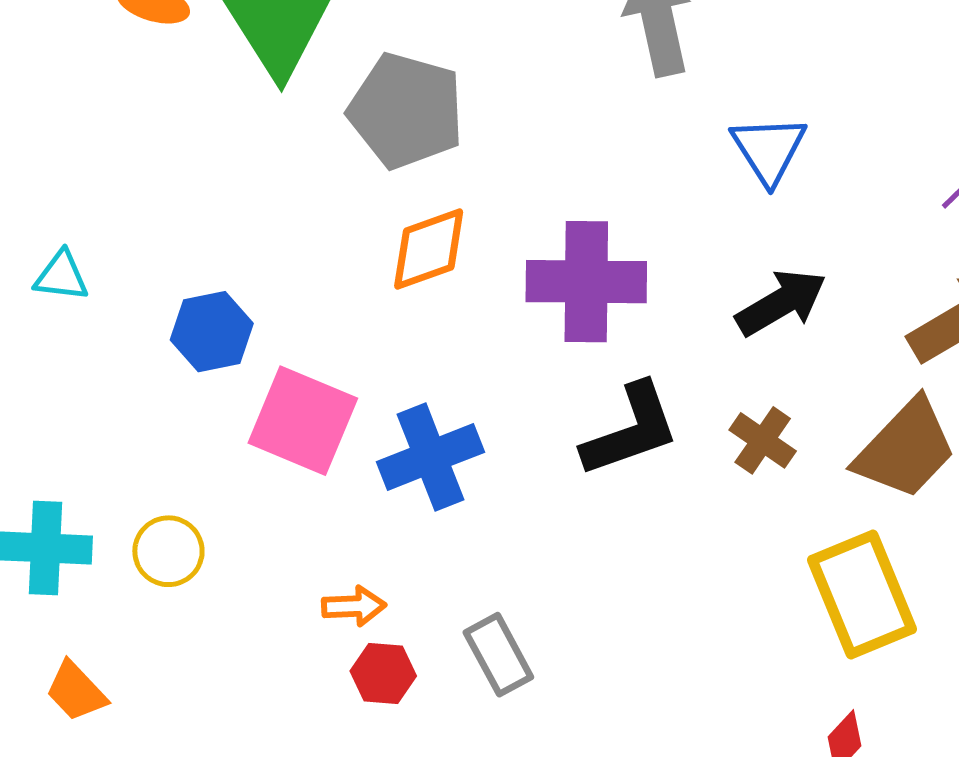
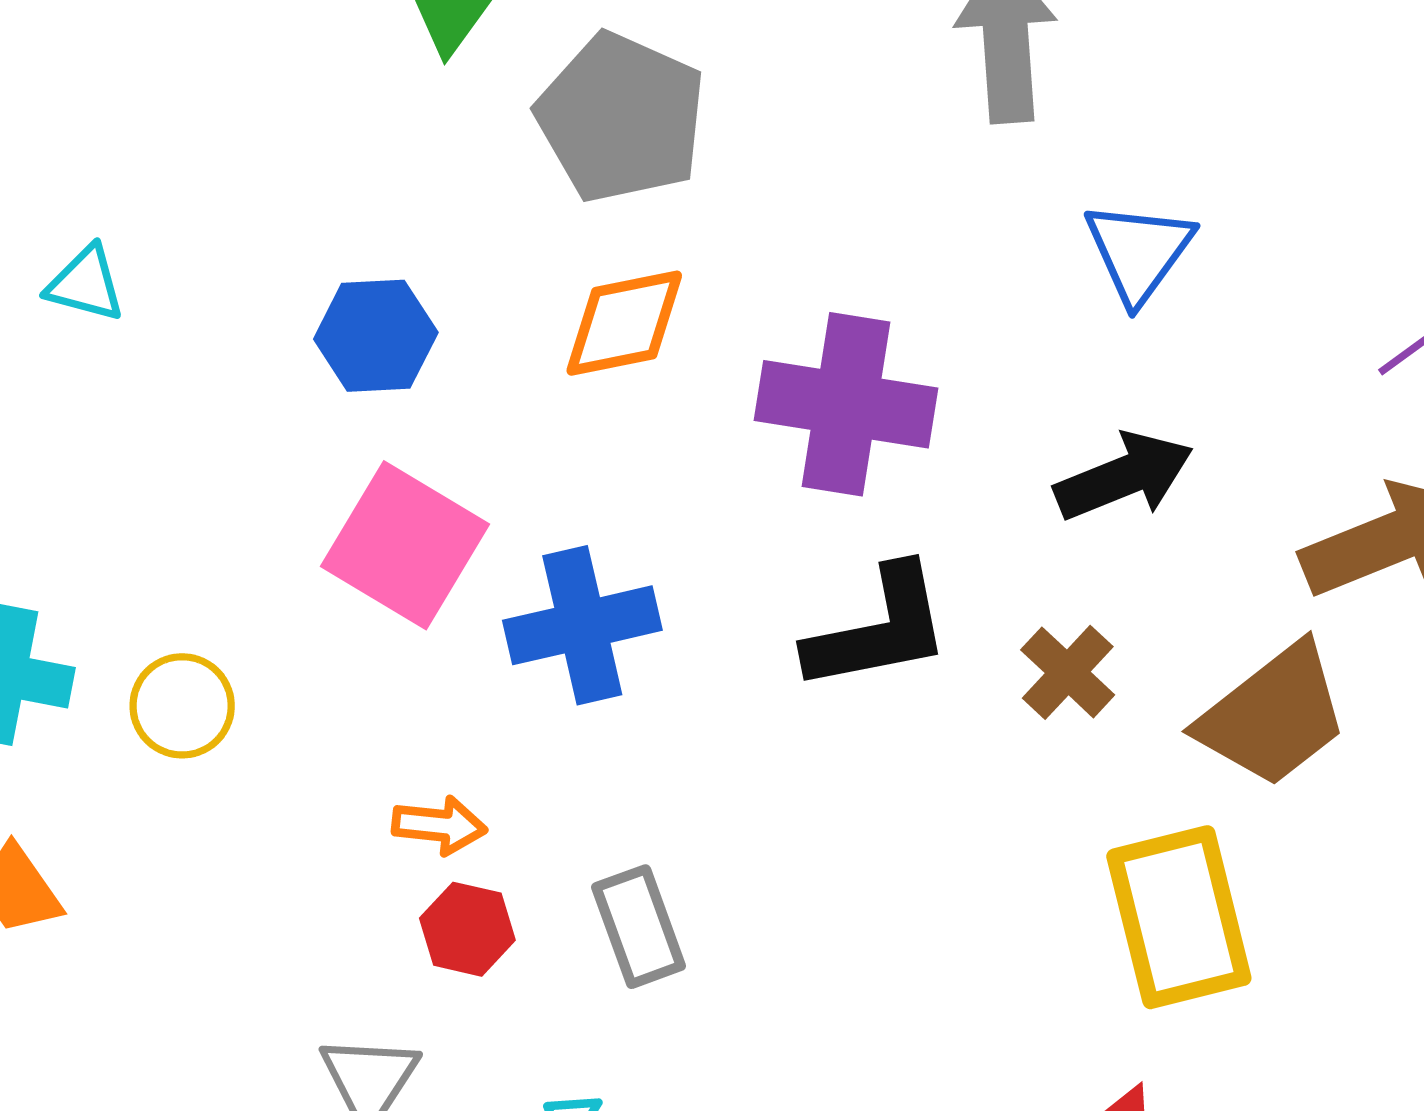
blue hexagon: (212, 332) -> (376, 336), moved

